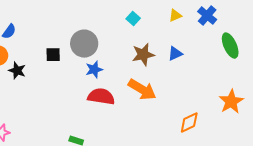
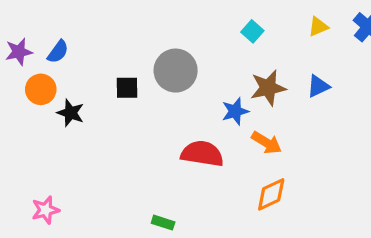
blue star: (94, 70) -> (235, 111), moved
orange arrow: (142, 90) -> (266, 143), size x0.7
orange diamond: (189, 123) -> (271, 194), moved

